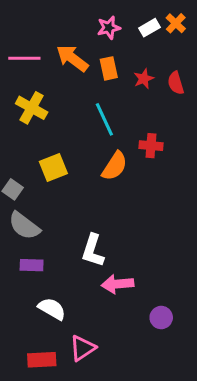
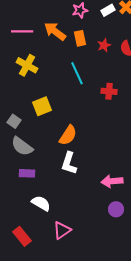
orange semicircle: (115, 166) -> (68, 135), moved
pink arrow: (117, 284) -> (112, 181), moved
red rectangle: (42, 360) -> (22, 236), moved, turned 54

